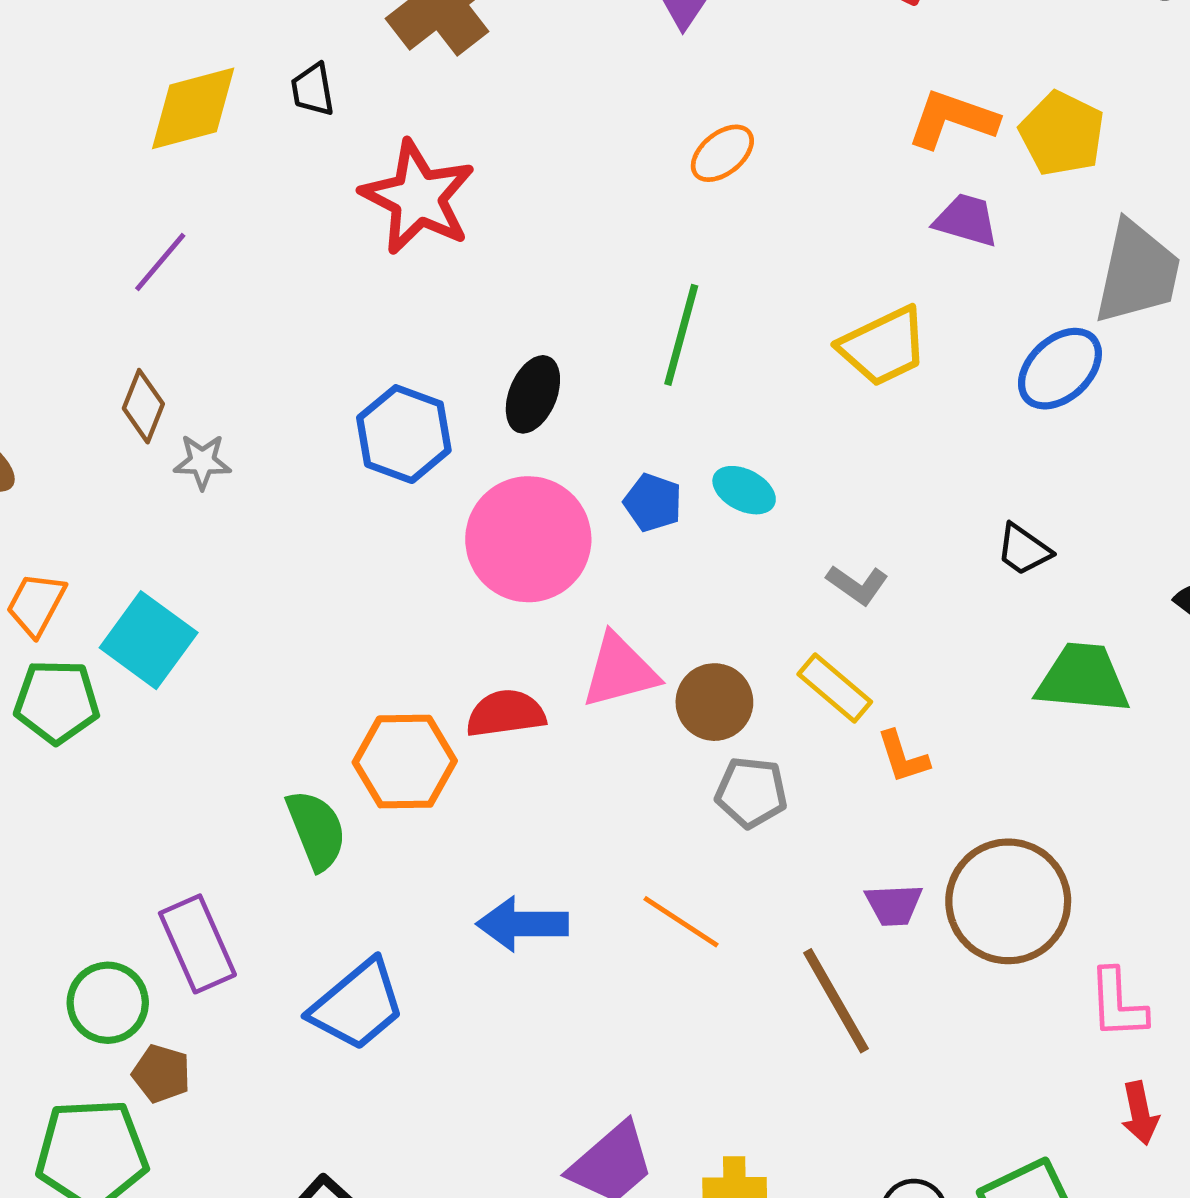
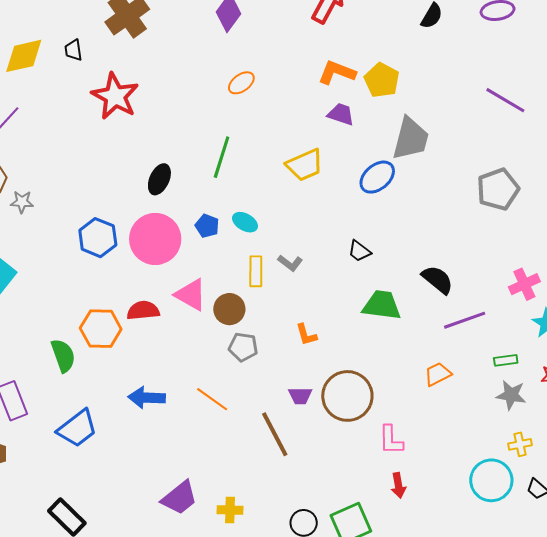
blue hexagon: (404, 434) -> (98, 238), moved
pink triangle: (620, 671) -> (191, 295), turned 42
yellow rectangle: (835, 688) -> (256, 271), moved, turned 48

